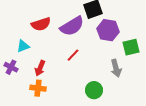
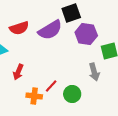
red line: (73, 55) -> (51, 86), moved
orange cross: (38, 88) -> (34, 96), moved

